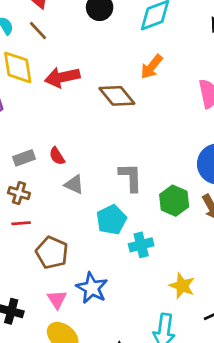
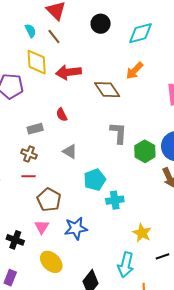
red semicircle: (57, 156) -> (62, 115), moved
gray L-shape: (131, 177) -> (118, 133), moved
green hexagon: (174, 201) -> (145, 151), moved
blue star: (92, 288) -> (76, 228), turned 30
pink triangle: (57, 299) -> (42, 227), moved

